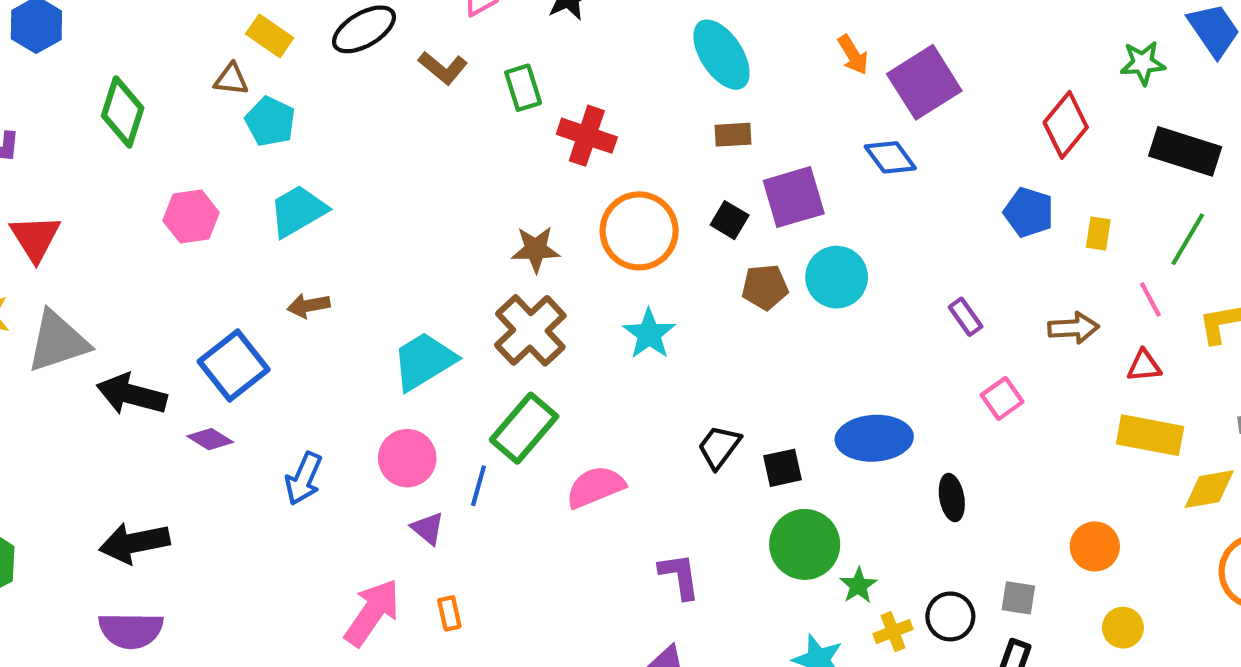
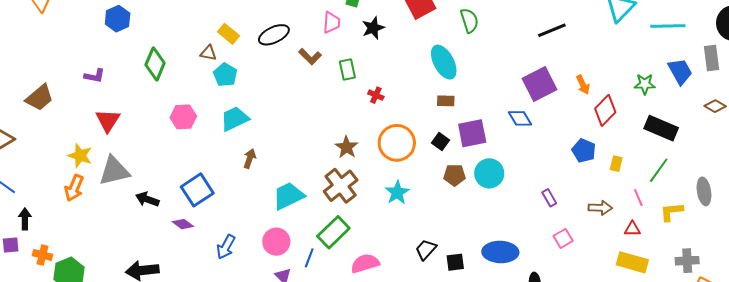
orange arrow: (853, 55) -> (583, 85), moved
red cross: (587, 136) -> (376, 95), size x0.6
brown star: (536, 249) -> (347, 147), turned 30
brown arrow: (309, 306) -> (250, 159), moved, turned 114
black arrow: (132, 394) -> (147, 199), size x0.7

